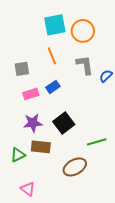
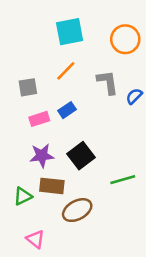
orange circle: (83, 31) -> (125, 39), moved
orange line: (52, 56) -> (66, 71), turned 66
brown ellipse: (75, 167) -> (77, 210), moved

